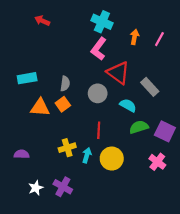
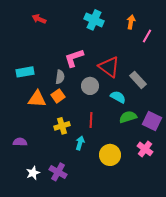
orange arrow: (135, 37) -> (131, 22), moved
pink L-shape: (99, 49) -> (74, 58), moved, turned 35
yellow cross: (67, 148) -> (62, 126), moved
yellow circle: (112, 159) -> (110, 155), moved

